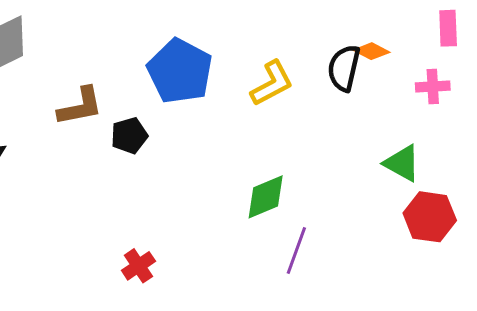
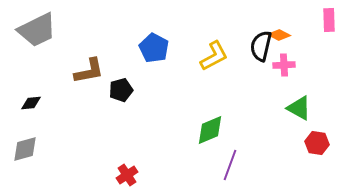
blue pentagon: (180, 71) -> (154, 48), size x0.7
pink cross: (433, 86) -> (284, 65), moved
red hexagon: (430, 217) -> (317, 143), size x0.7

